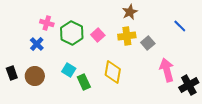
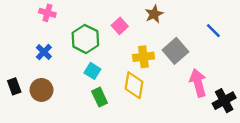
pink cross: (47, 23) -> (47, 13), moved
pink square: (98, 35) -> (120, 26), moved
yellow cross: (127, 36) -> (143, 57), moved
gray square: (148, 43) -> (175, 51), size x1.5
cyan square: (69, 70) -> (92, 71), moved

